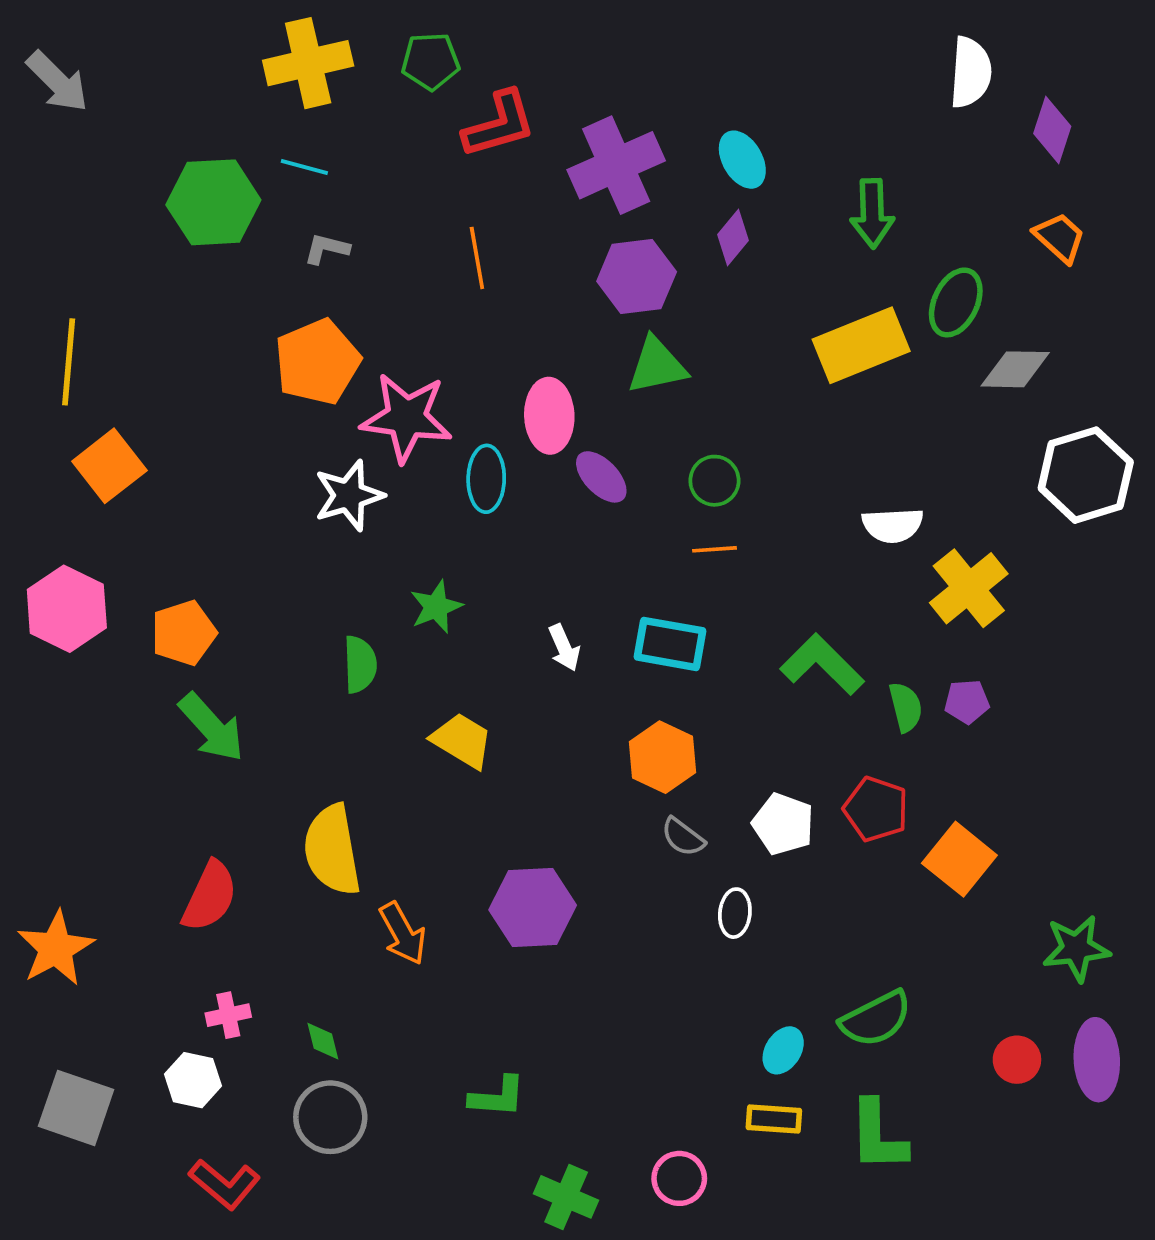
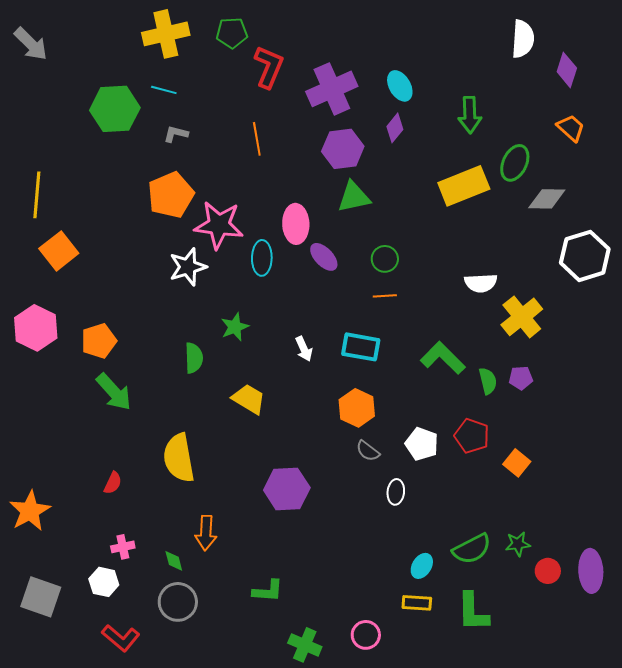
red L-shape: (499, 124) -> (269, 67), turned -51
orange square: (959, 859) -> (517, 463), size x0.7
red semicircle: (210, 896) -> (113, 483), size x0.6
orange arrow: (403, 933) -> (206, 533), moved, turned 32
green star: (1076, 948) -> (518, 544), moved, size x0.7

